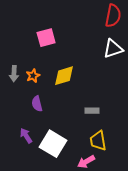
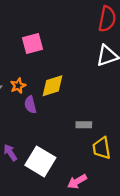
purple semicircle: (37, 104) -> (30, 105), moved
yellow trapezoid: (98, 141) -> (102, 148), moved

